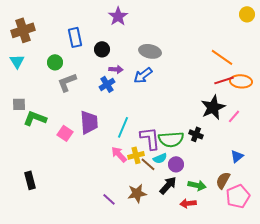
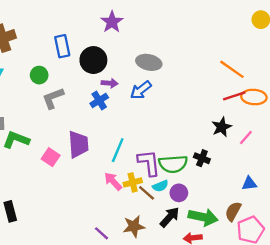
black circle: (102, 49) -> (93, 60), size x1.5
black star: (213, 107) -> (222, 127), size x0.7
blue triangle: (237, 156) -> (249, 184), turned 32
green arrow: (197, 185) -> (203, 217), size x1.4

